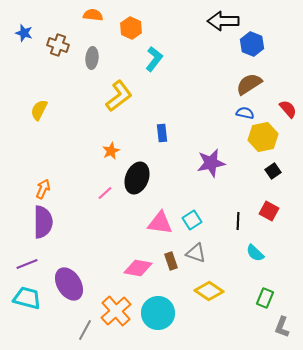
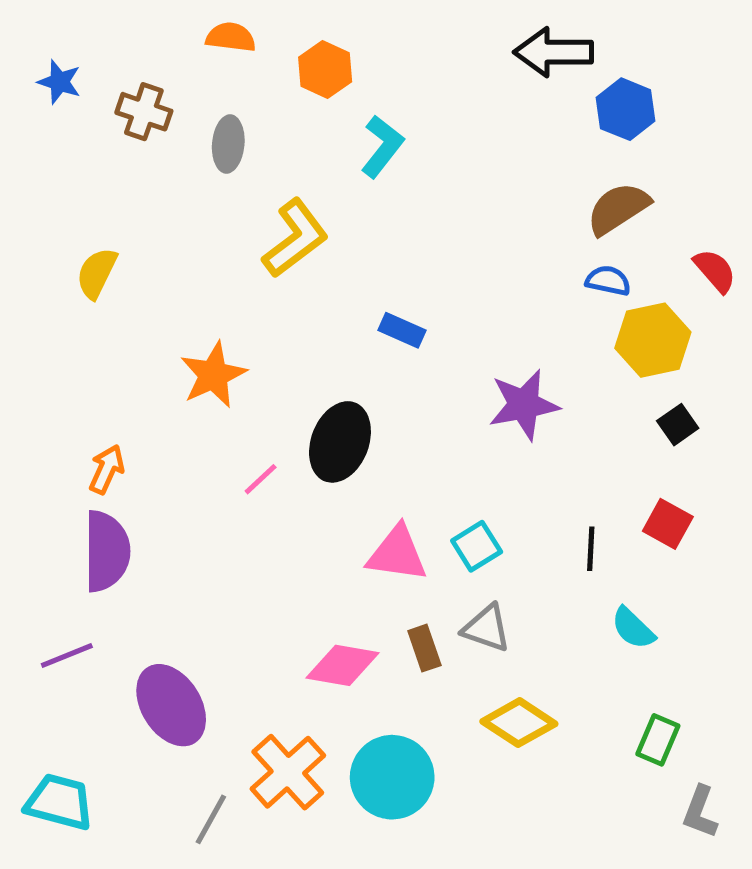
blue rectangle: (162, 133) -> (402, 330), turned -60
orange star: (111, 151) -> (213, 375), moved, size x1.5
cyan trapezoid: (27, 298) -> (59, 802), moved

